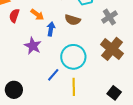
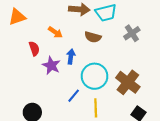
red semicircle: (14, 16) -> (34, 49), moved, turned 144
blue arrow: (51, 29) -> (71, 57), moved
brown cross: (112, 49) -> (128, 82), moved

